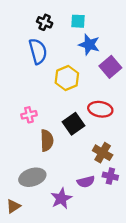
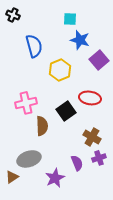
black cross: (45, 22) -> (13, 15), moved
pink cross: (29, 115) -> (26, 103), size x1.5
purple cross: (110, 176) -> (99, 158), turned -32
purple semicircle: (86, 182) -> (77, 163), turned -98
brown triangle: (13, 206) -> (12, 177), moved

